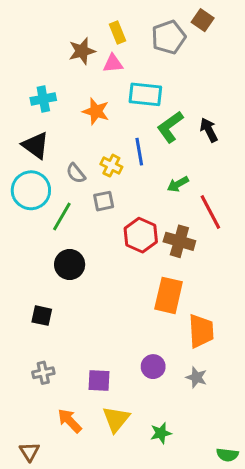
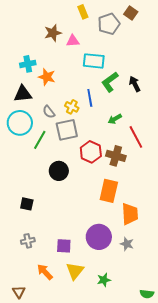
yellow rectangle: (118, 32) -> (83, 12), moved
orange star: (96, 111) -> (47, 77), moved
black triangle: (36, 145) -> (23, 94), turned -42
gray square: (104, 201) -> (67, 130), size x1.6
black circle: (70, 265) -> (59, 171), moved
purple circle: (153, 367) -> (99, 237), size x1.6

